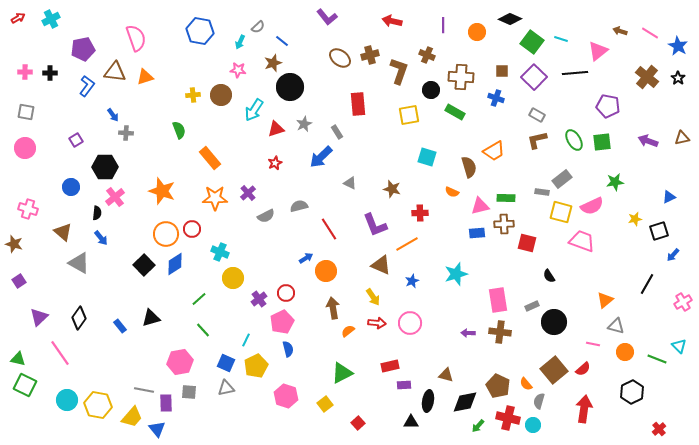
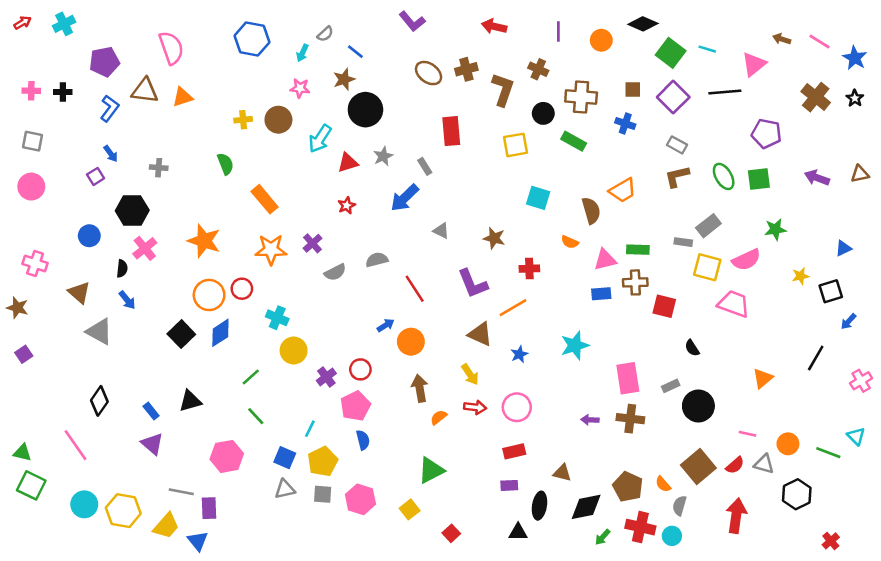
blue arrow: (113, 115) -> (111, 154), moved
purple triangle: (39, 317) -> (152, 444), moved, turned -36
gray triangle: (616, 326) -> (764, 464), moved
red rectangle: (390, 366) -> (514, 451), moved
gray square: (189, 392) -> (323, 494), moved

